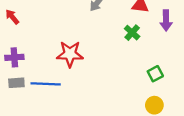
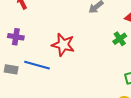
gray rectangle: (16, 83) -> (11, 69), moved

